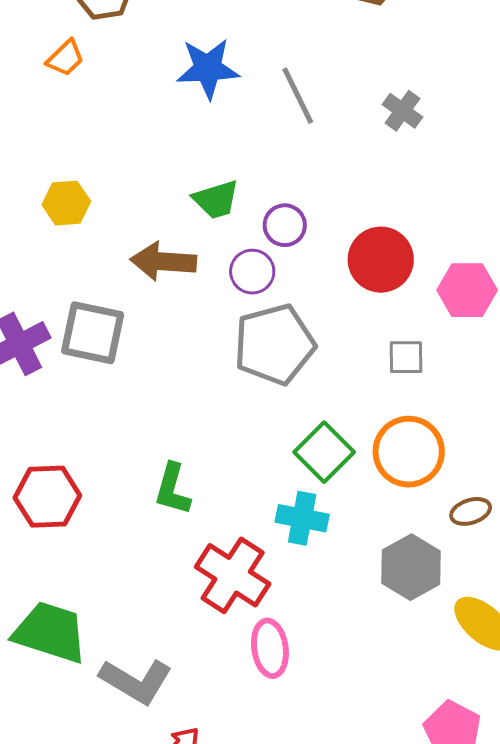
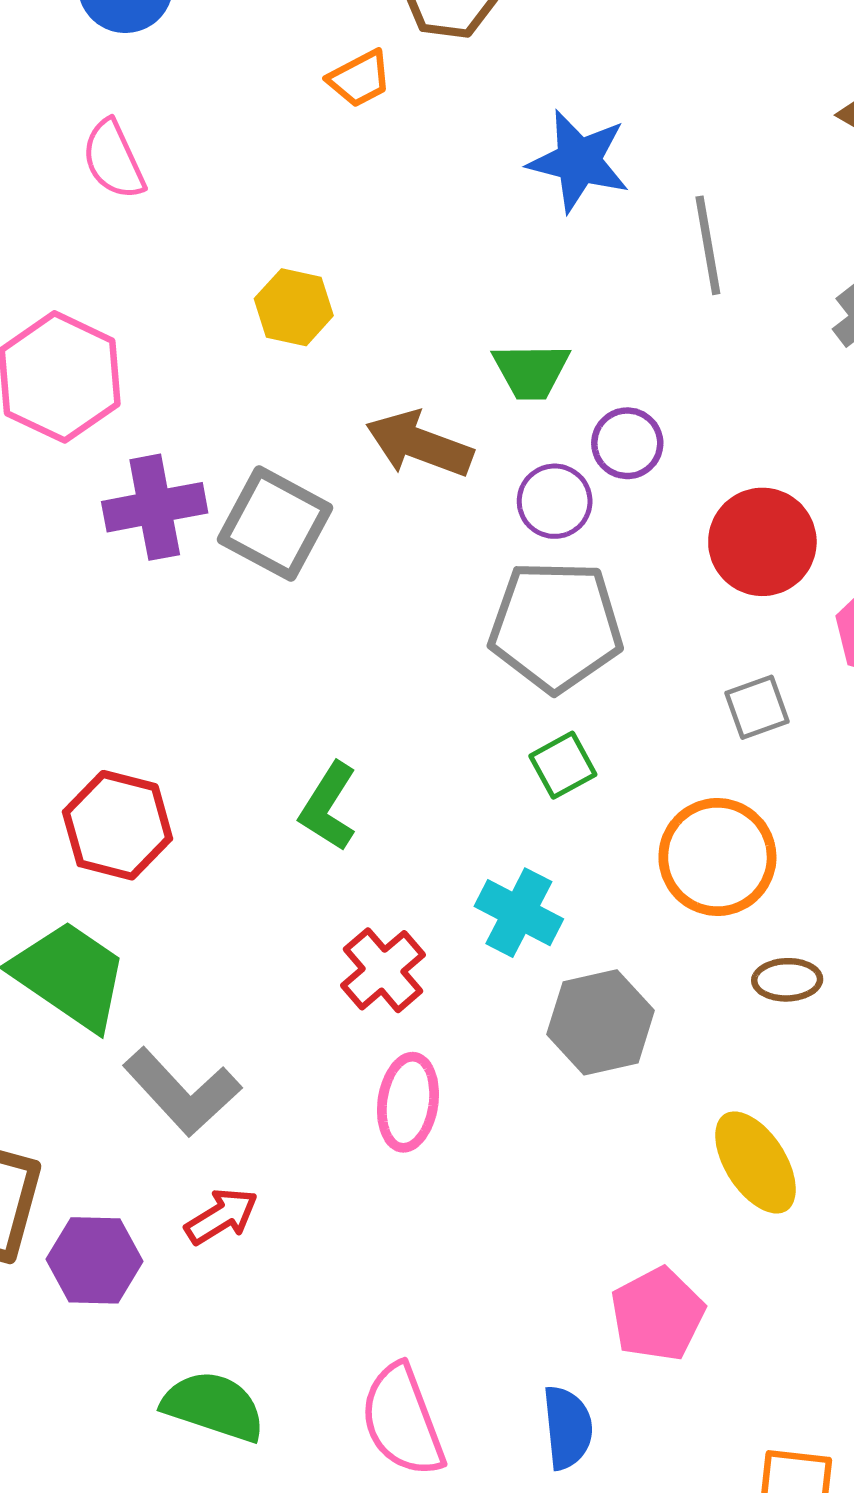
gray square: (406, 357) -> (757, 707), turned -36
green square: (324, 452) -> (563, 765), moved, size x0.7
red hexagon: (47, 497) -> (118, 825), moved
gray hexagon: (411, 567) -> (601, 1022), moved
red cross: (233, 575) -> (383, 970), size x0.7

